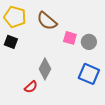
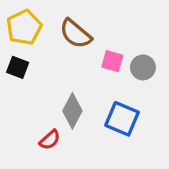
yellow pentagon: (15, 17) -> (24, 27), turned 30
blue square: (89, 74) -> (122, 119), moved

